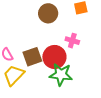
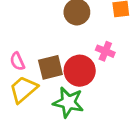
green star: (61, 75) -> (68, 102), moved

